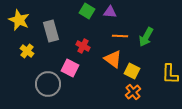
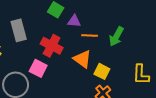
purple triangle: (110, 12) -> (74, 21), moved
red cross: (83, 46) -> (52, 46), size x1.5

